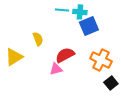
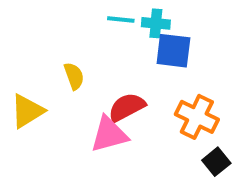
blue square: (89, 26) -> (173, 51), turned 30
pink triangle: (56, 69) -> (109, 134), size x1.5

